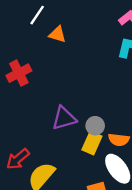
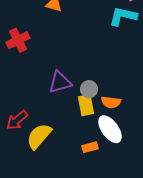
yellow rectangle: (92, 143) -> (86, 105), turned -35

